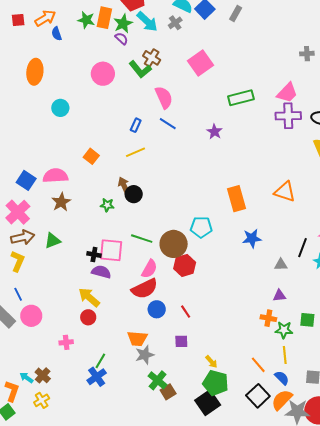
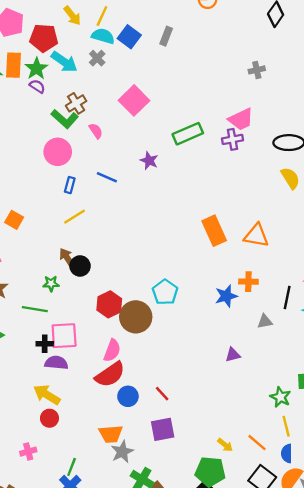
brown cross: (152, 58) -> (76, 103), turned 36
pink circle: (103, 74) -> (58, 152), moved
pink trapezoid: (287, 93) -> (241, 119), turned 30
pink semicircle: (164, 97) -> (96, 131), moved, size x0.6
purple cross: (288, 116) -> (232, 139), moved, size x0.7
purple star: (214, 132) -> (149, 161), moved
orange square: (91, 156) -> (14, 220), moved
orange rectangle: (237, 199) -> (214, 231), moved
cyan pentagon: (201, 227) -> (165, 292), turned -30
green line: (142, 239) -> (35, 309), moved
red hexagon: (185, 265) -> (109, 304), moved
purple triangle: (279, 296) -> (233, 355), moved
orange cross: (268, 318) -> (248, 282), moved
green star: (284, 330) -> (280, 397), turned 30
purple square: (181, 341) -> (163, 429), size x1.5
yellow arrow: (211, 362) -> (225, 445), moved
blue semicircle: (282, 378) -> (287, 453), turned -126

